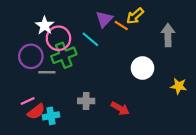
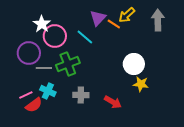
gray arrow: (168, 35) -> (158, 20), moved
green cross: (64, 55) -> (68, 64), moved
yellow star: (179, 86) -> (141, 84), moved
cyan cross: (51, 116) -> (48, 91), moved, turned 35

